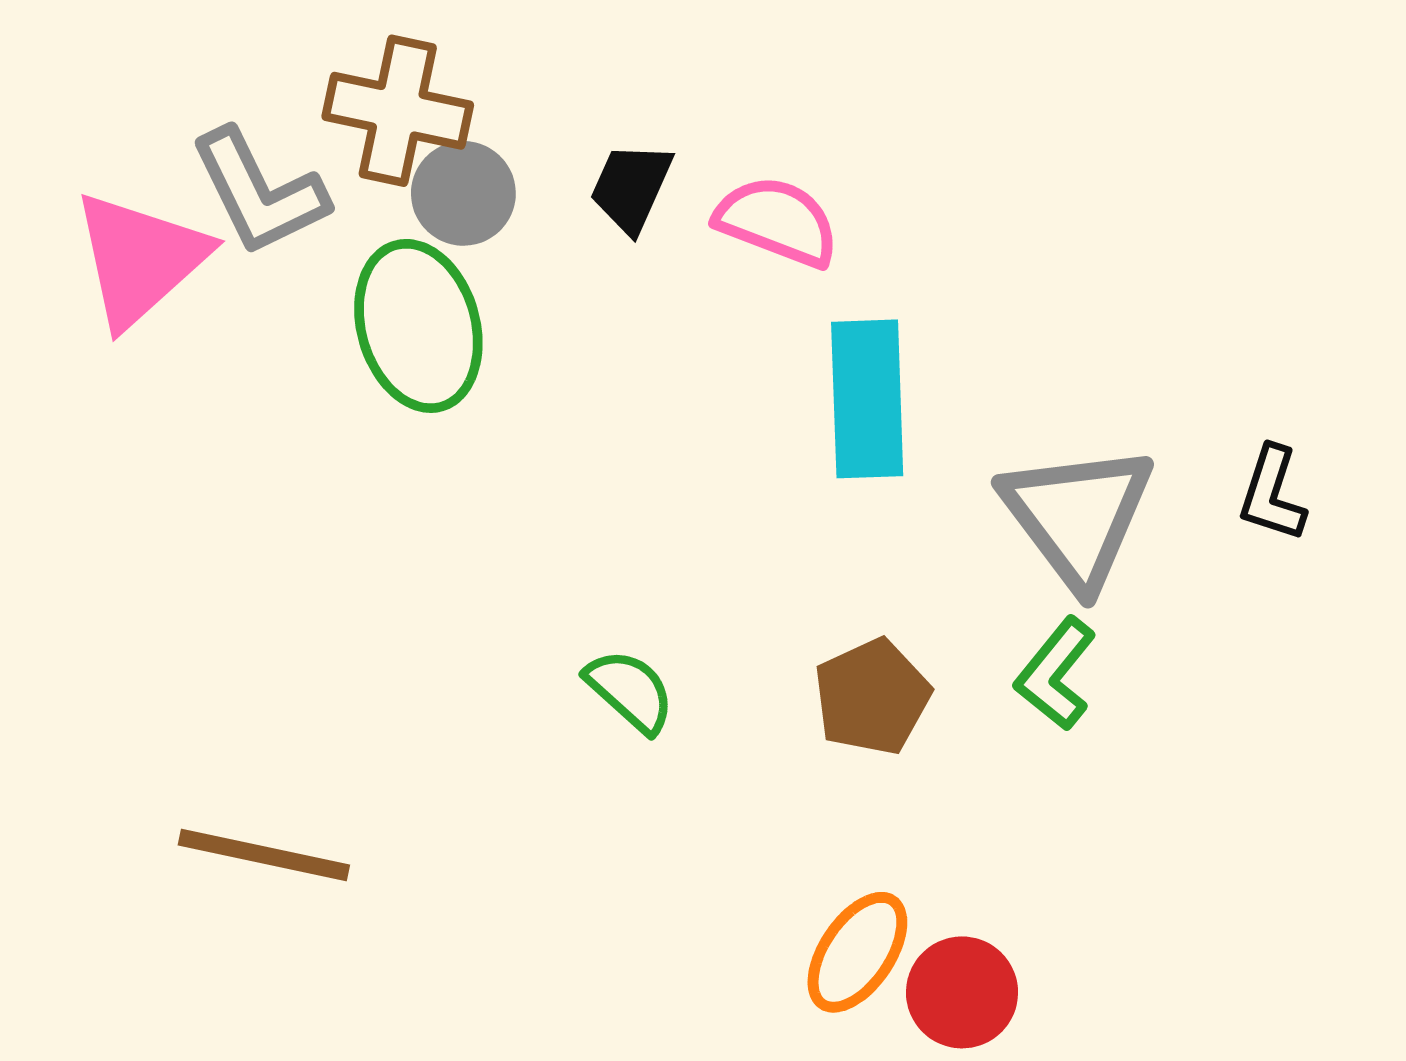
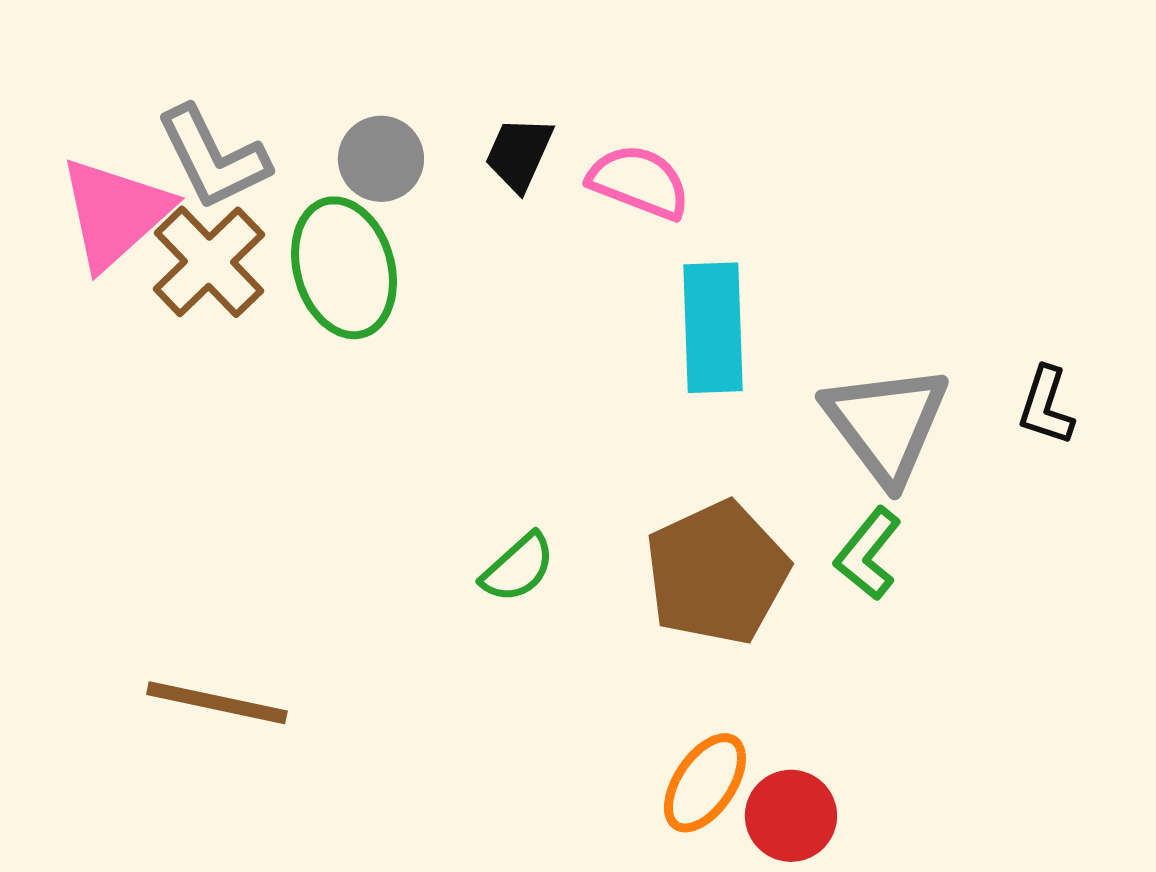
brown cross: (398, 111) -> (209, 262), moved, turned 34
green semicircle: (630, 691) -> (518, 568), turned 96
brown pentagon: (872, 697) -> (717, 573), size x1.5

